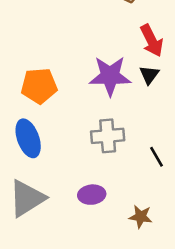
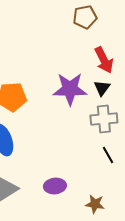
gray cross: (108, 136) -> (104, 119), moved

